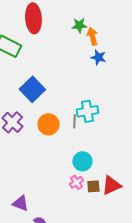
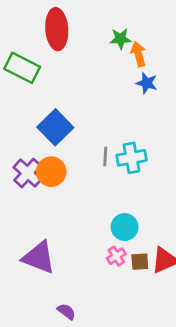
gray line: (74, 121) -> (105, 156), moved
orange circle: (48, 124) -> (51, 172), moved
purple triangle: (20, 203) -> (39, 257), moved, size x1.5

